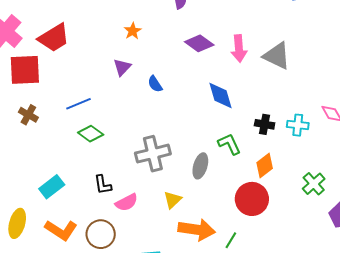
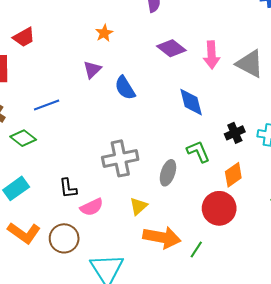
red trapezoid: (54, 38) -> (24, 37), size x0.7
blue semicircle: (155, 84) -> (125, 88), size x1.4
black cross: (265, 124) -> (235, 133), turned -36
green diamond: (91, 134) -> (23, 138), moved

